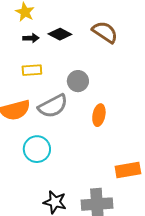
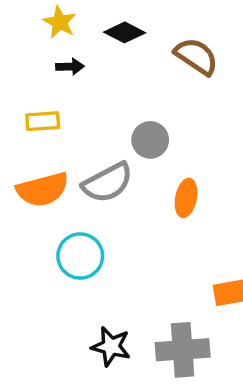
black diamond: (60, 34) -> (125, 32), moved
yellow rectangle: (32, 70) -> (43, 121), moved

